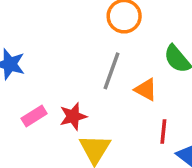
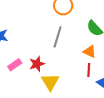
orange triangle: (146, 89) -> (90, 52), moved

